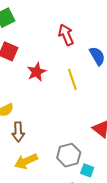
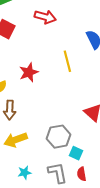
red arrow: (66, 35) -> (45, 17), moved, turned 125
red star: (37, 72) -> (29, 72), moved

